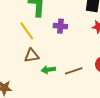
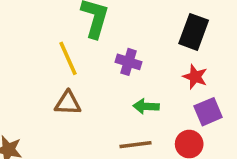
green arrow: (48, 70) -> (146, 106), moved

